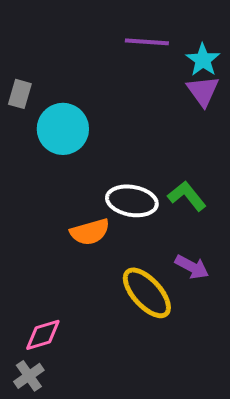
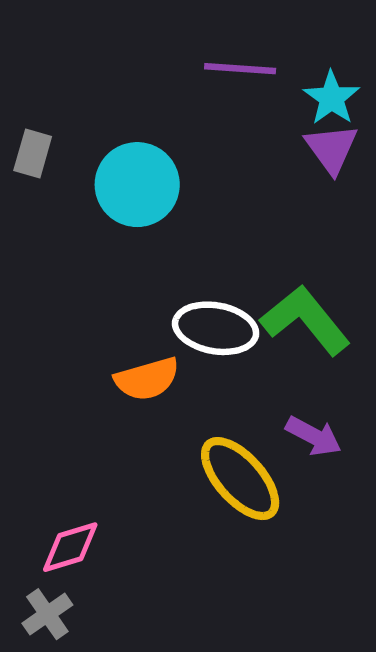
cyan circle: (63, 129) -> (137, 185), moved
green L-shape: (187, 196) -> (305, 320), size x1.4

